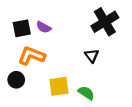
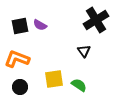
orange L-shape: (32, 56) -> (17, 59), moved
black circle: (16, 80) -> (20, 87), moved

